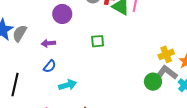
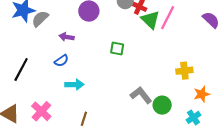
yellow cross: (166, 54) -> (184, 71), moved
gray L-shape: (167, 72) -> (141, 95), moved

